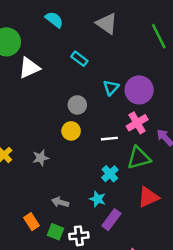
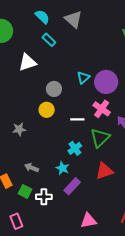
gray triangle: (107, 24) -> (73, 19), moved
cyan rectangle: (79, 59) -> (49, 40), moved
white triangle: (29, 68) -> (27, 62), moved
pink cross: (137, 123) -> (102, 109), turned -30
green triangle: (139, 158) -> (100, 138), turned -35

